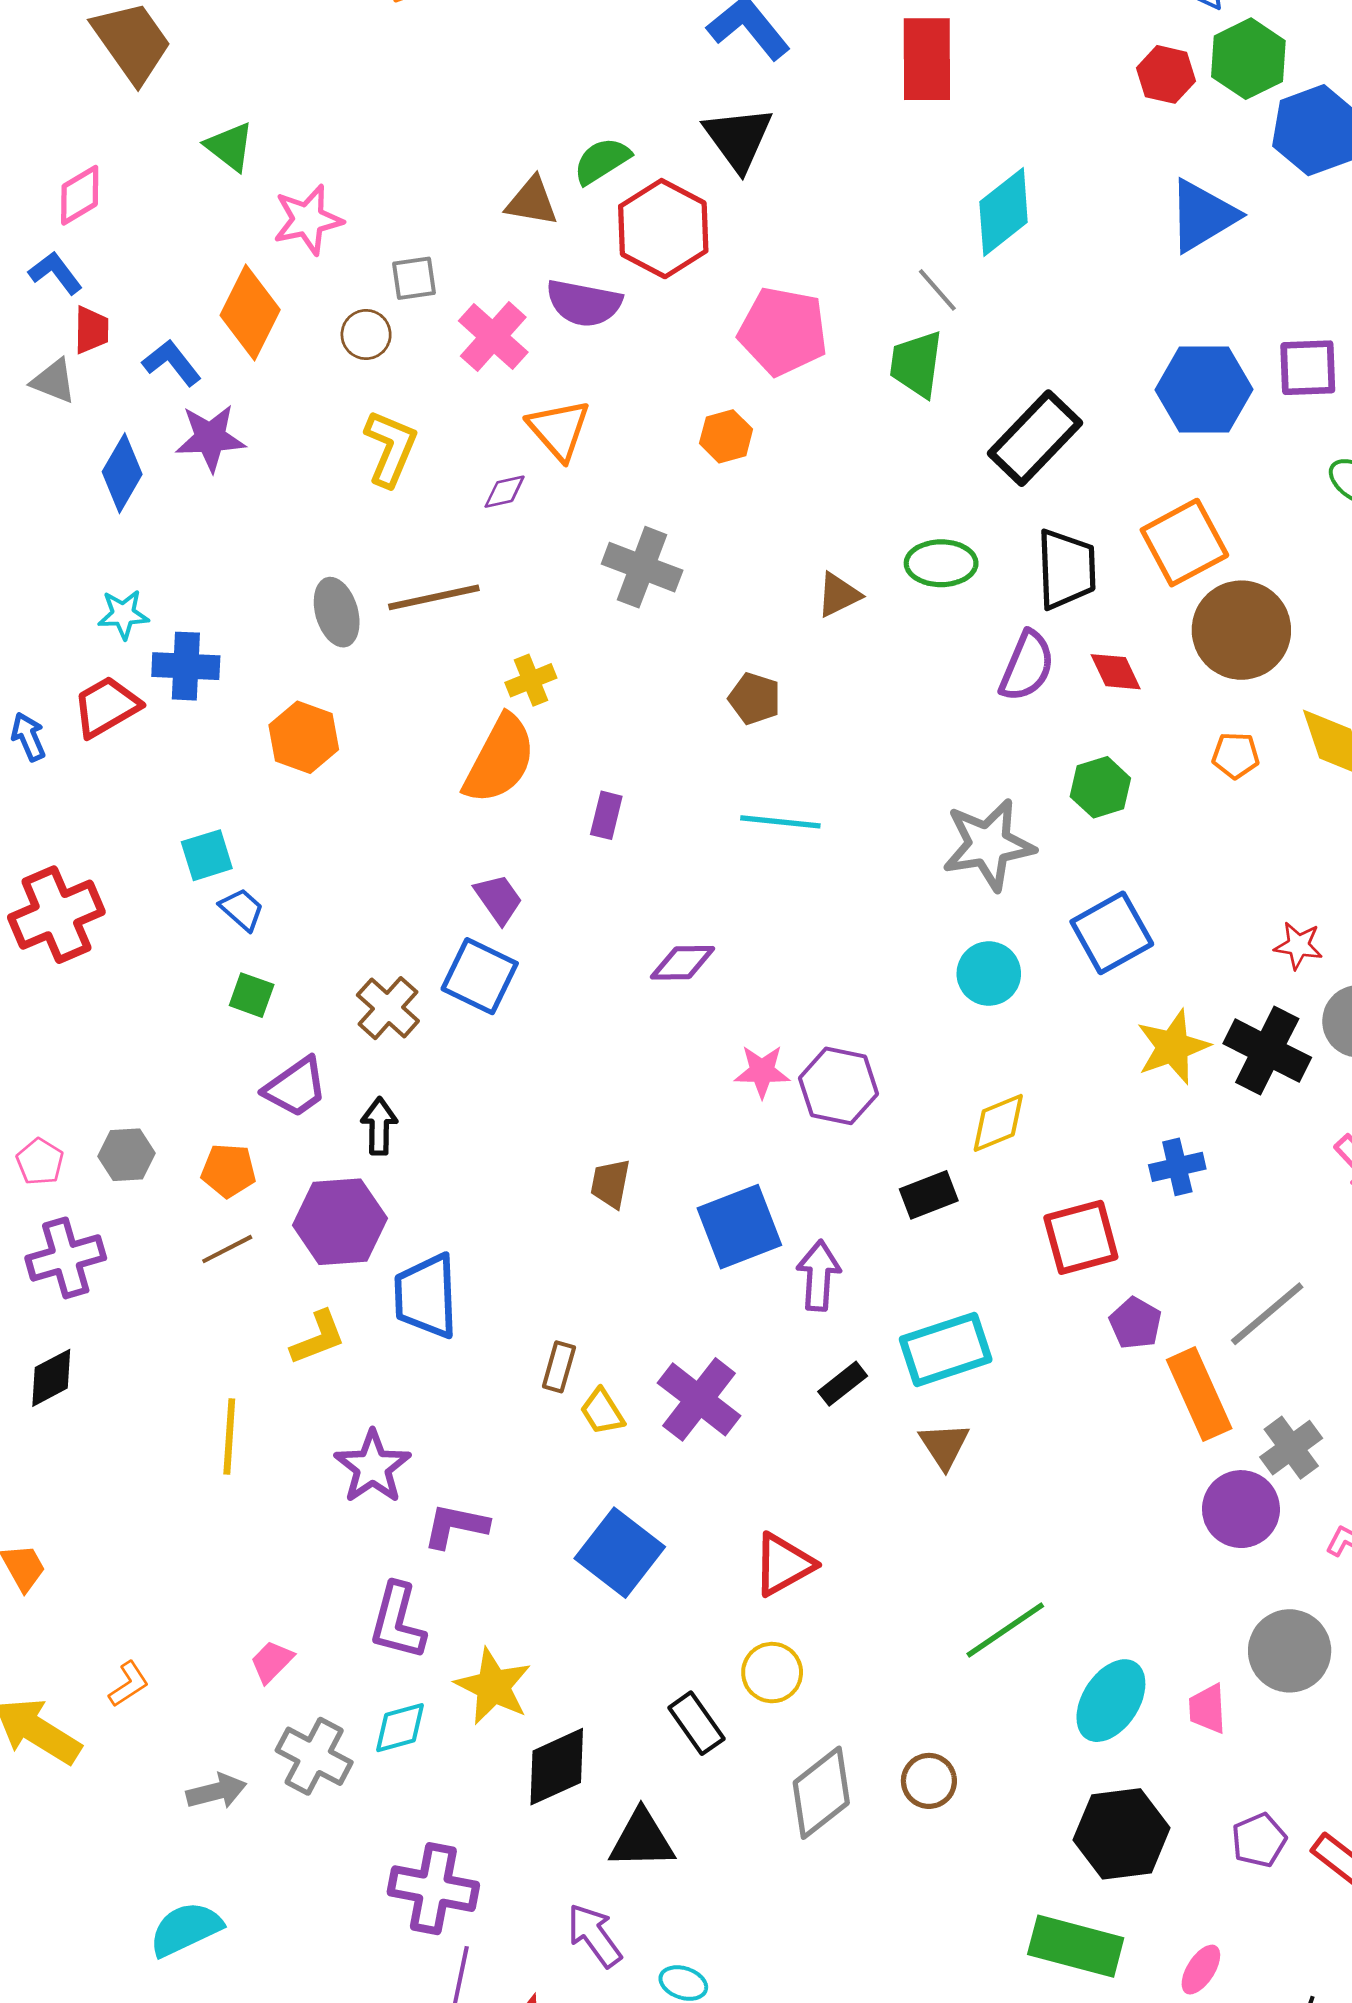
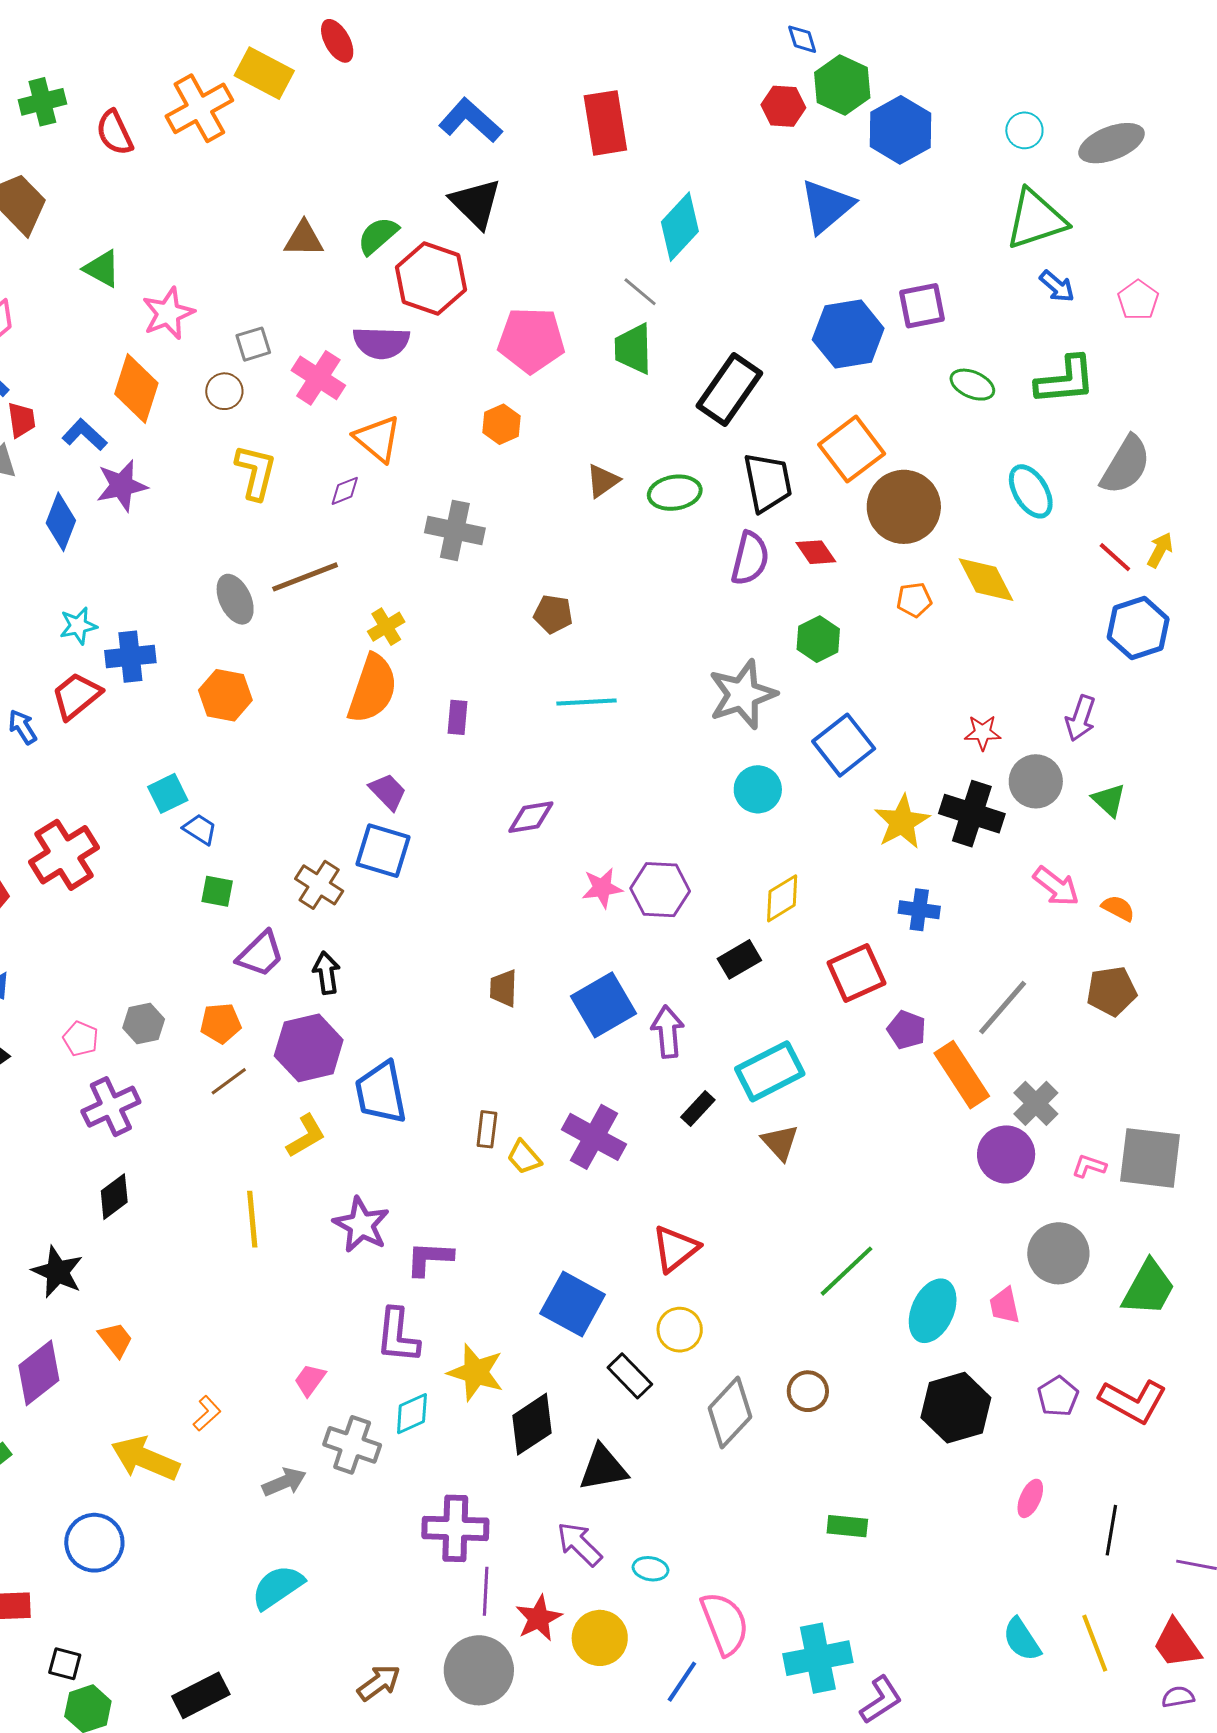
brown triangle: (532, 201) -> (304, 239), moved
brown triangle: (839, 595) -> (603, 481), moved
blue cross: (1177, 1167) -> (919, 910), turned 30
blue square: (620, 1553) -> (573, 1304), moved
green rectangle: (1076, 1946) -> (847, 1526), moved, size x0.6

